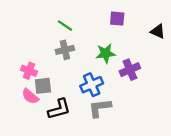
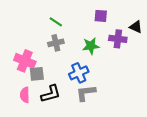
purple cross: (130, 70) -> (118, 39), moved, turned 30
pink cross: (29, 71) -> (25, 61), size x1.5
pink semicircle: (30, 96) -> (25, 95), moved, turned 49

